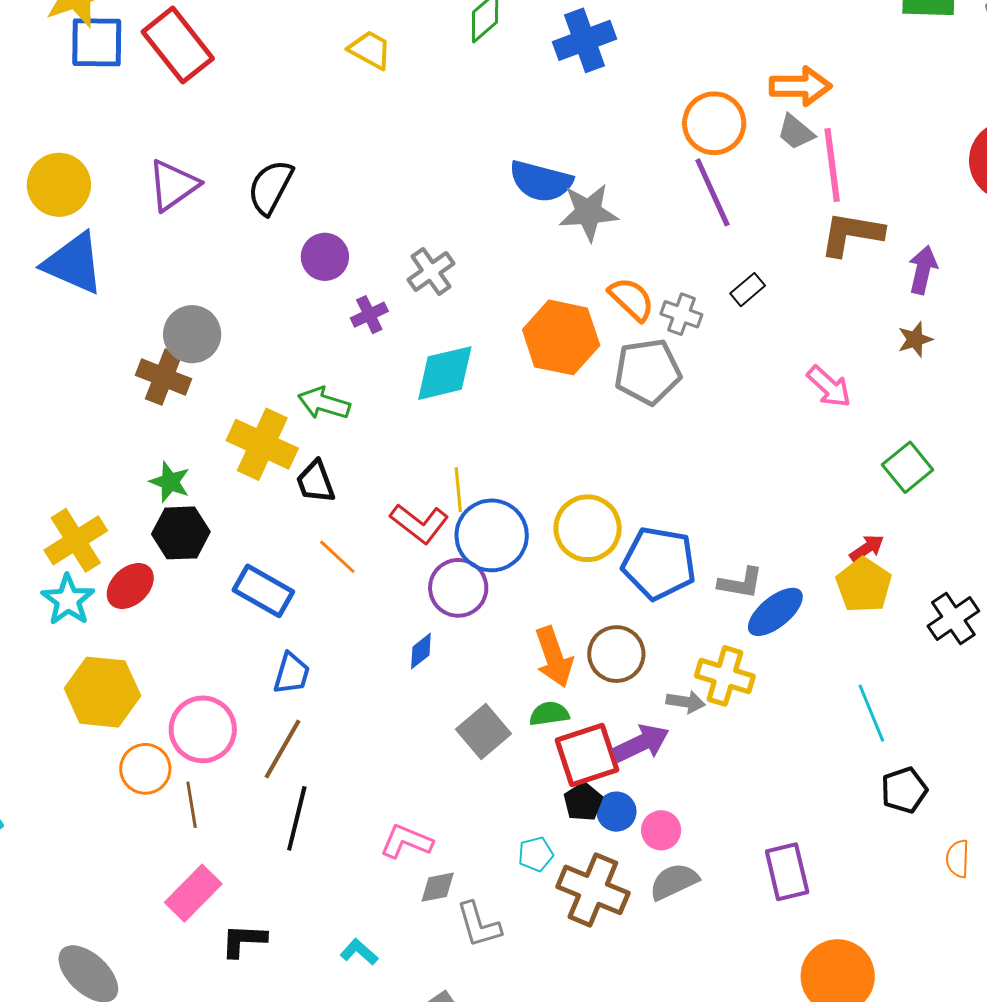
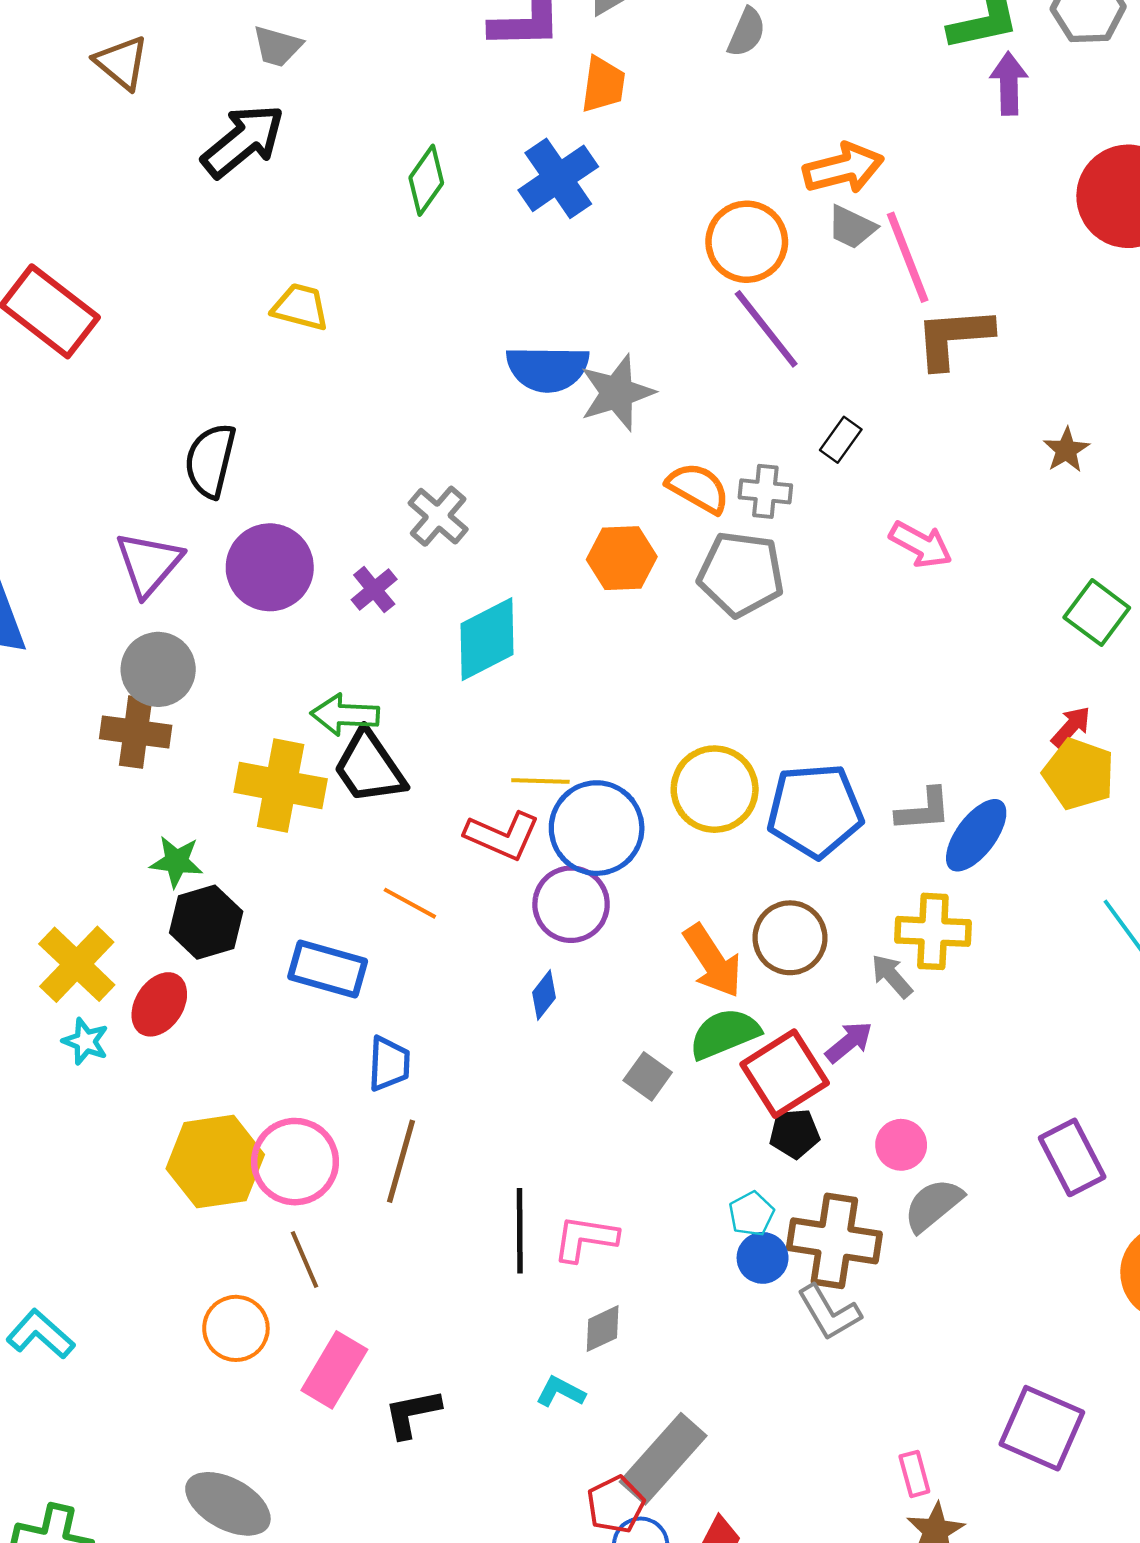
yellow trapezoid: (370, 50) -> (300, 307), moved
purple triangle: (173, 185) -> (149, 564), moved
purple circle: (325, 257) -> (270, 567), moved, size x1.4
purple arrow: (923, 270) -> (1009, 84), moved
orange hexagon: (561, 337) -> (622, 558), size x0.7
gray pentagon: (648, 372) -> (741, 574), turned 30
pink arrow: (829, 387) -> (921, 545), moved
black trapezoid: (315, 482) -> (369, 767), moved, size x1.4
yellow line: (458, 490) -> (540, 781), turned -69
cyan star: (68, 600) -> (85, 1041), size x0.7
yellow hexagon: (102, 692) -> (215, 1162), moved
gray arrow: (686, 702) -> (892, 976), turned -126
green semicircle: (549, 714) -> (725, 1034), size x1.4
gray square: (484, 731) -> (648, 1076), size x0.7
purple arrow: (641, 743) -> (849, 1042), size x0.7
orange circle: (145, 769) -> (236, 1328), moved
black pentagon: (583, 802) -> (795, 1133), turned -30
blue circle: (616, 812) -> (763, 1258), moved
black line: (297, 818) -> (520, 1231), moved
gray diamond: (438, 887) -> (603, 1329), moved
gray L-shape: (479, 925) -> (829, 1312), moved

